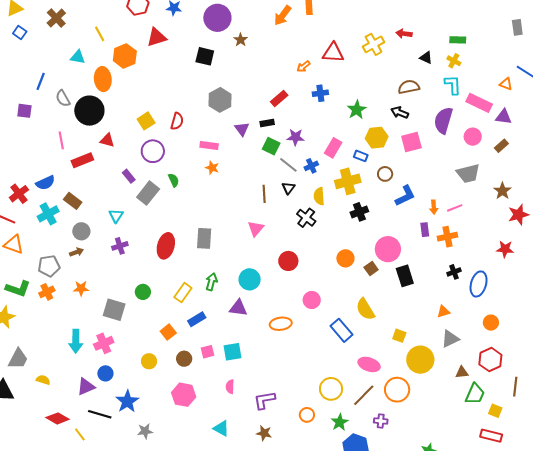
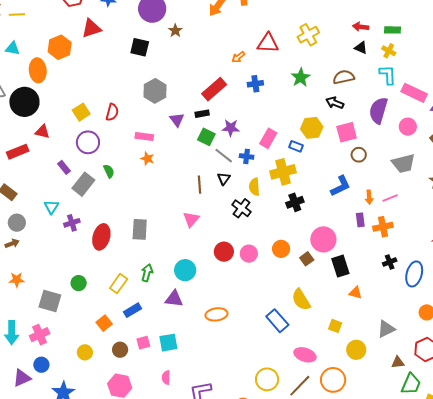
yellow line: (100, 34) -> (17, 15), moved, turned -63
red arrow: (404, 34) -> (361, 27), moved
red rectangle: (279, 98) -> (214, 89), size x1.4
green star: (357, 110) -> (301, 77), moved
blue cross: (311, 166) -> (247, 156), turned 32
brown circle: (385, 174) -> (359, 155), moved
purple cross: (120, 246) -> (72, 223), moved
pink circle: (312, 300) -> (249, 254), moved
orange triangle: (443, 312) -> (355, 293), moved, turned 32
yellow circle: (420, 360) -> (356, 350), size x0.7

